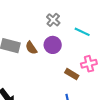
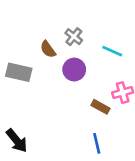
brown semicircle: (31, 48) -> (48, 49), moved

